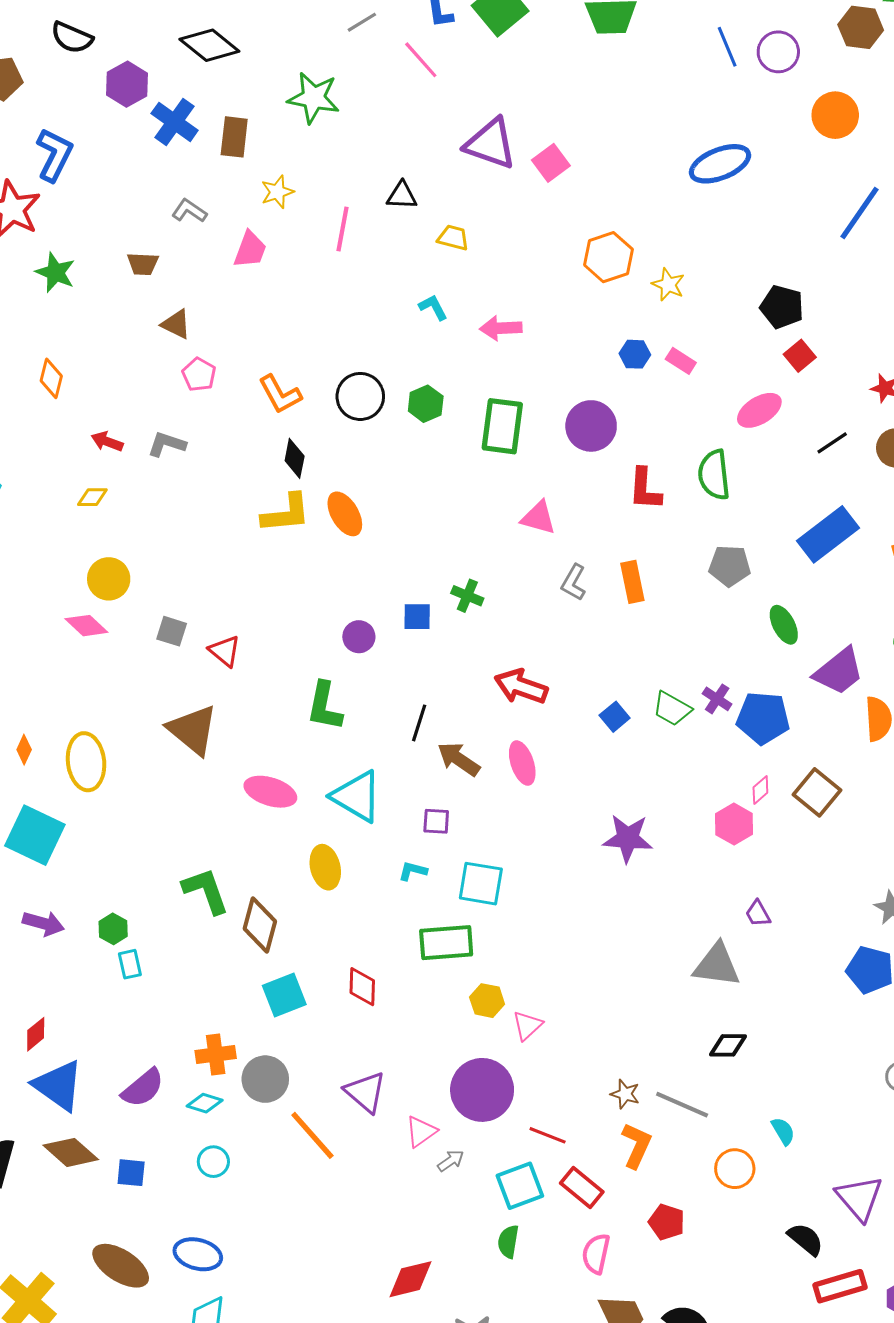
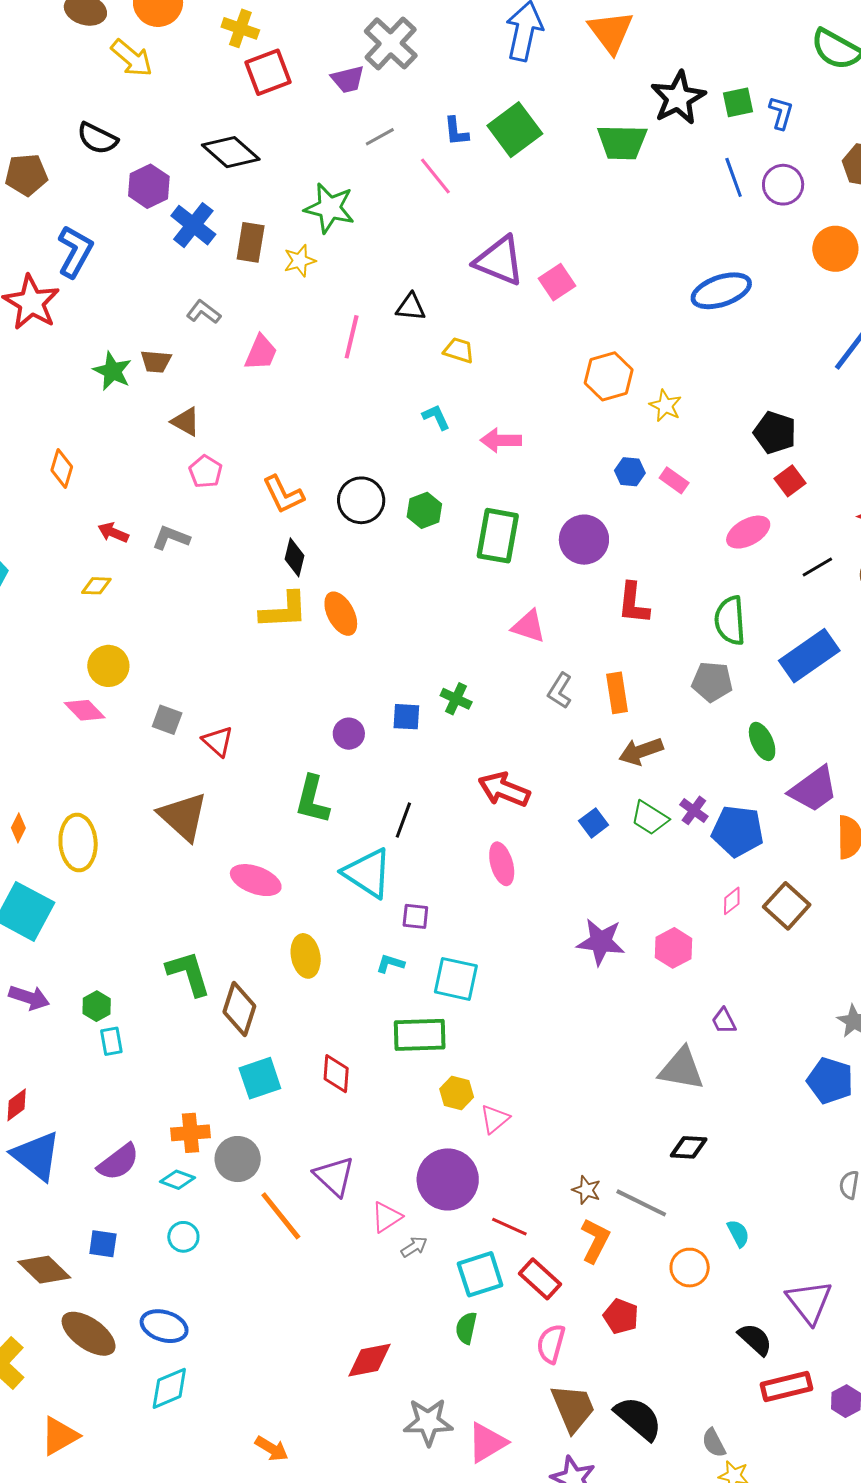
yellow star: (277, 192) -> (300, 261), moved
green star: (55, 272) -> (112, 371), moved
green semicircle: (714, 475) -> (730, 620), moved
brown arrow: (459, 759) -> (641, 751), moved, turned -57
cyan triangle: (357, 796) -> (367, 873), moved
pink hexagon: (734, 824) -> (673, 948), moved
brown diamond: (71, 1152) -> (44, 1270), moved

